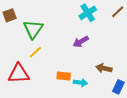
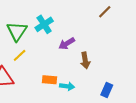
cyan cross: (88, 13) -> (44, 24), moved
brown arrow: (104, 68) -> (85, 60), moved, turned -112

